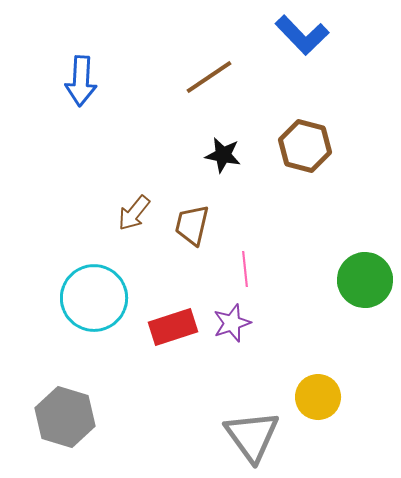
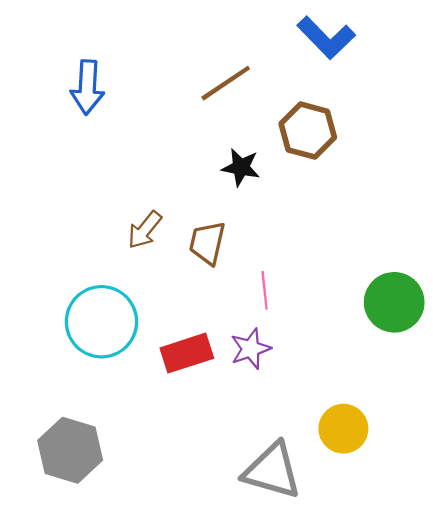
brown hexagon: (305, 146) -> (308, 131), moved
gray triangle: (252, 436) -> (272, 471), turned -38

